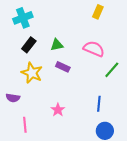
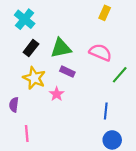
cyan cross: (23, 18) -> (25, 19), turned -30
green triangle: (57, 45) -> (61, 48), size x1.5
purple semicircle: (13, 98) -> (14, 105), turned 88
pink star: (58, 110) -> (57, 94), moved

